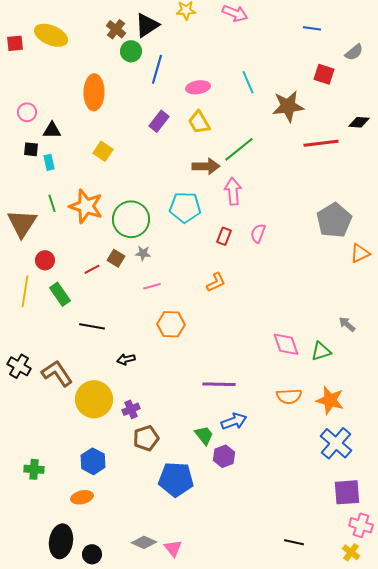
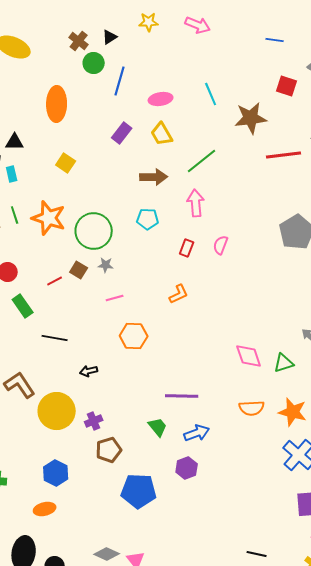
black triangle: (147, 25) -> (110, 37), size x0.6
brown arrow: (206, 166) -> (154, 177), moved
cyan pentagon: (185, 207) -> (148, 219), size x0.7
green trapezoid: (204, 435) -> (158, 427), moved

